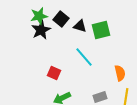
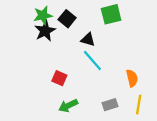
black triangle: (80, 26) -> (88, 40), moved
green square: (101, 30) -> (111, 14), moved

